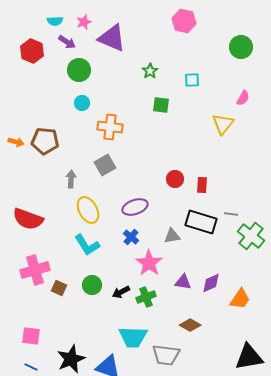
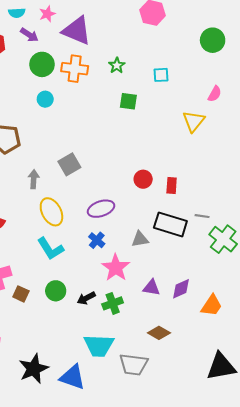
orange cross: (110, 127) -> (75, 69), moved

